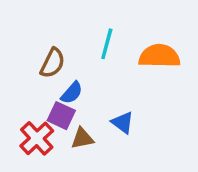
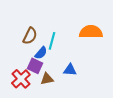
cyan line: (107, 44) -> (52, 41), moved
blue triangle: (123, 123) -> (70, 70), turned -32

